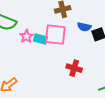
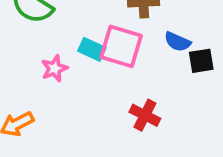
pink star: (26, 36) -> (54, 68), moved

